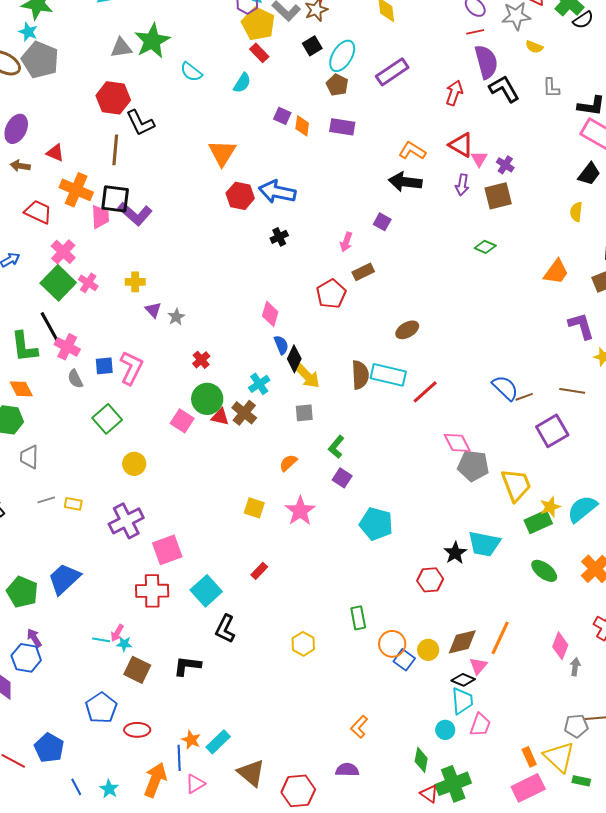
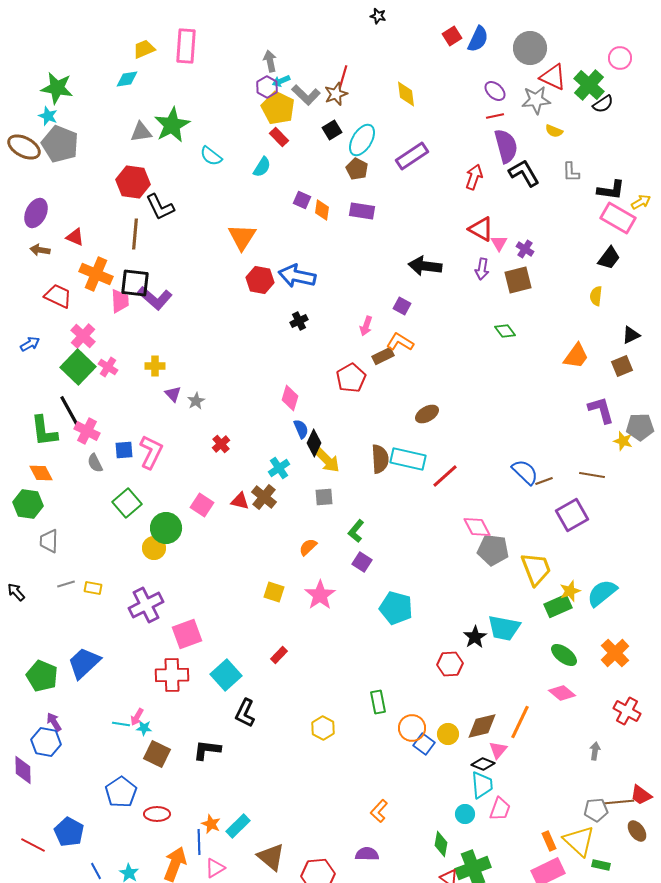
orange L-shape: (412, 151) -> (400, 342), moved
green diamond: (485, 247) -> (505, 331), turned 30
green circle: (207, 399) -> (166, 528), moved
pink diamond: (560, 646) -> (562, 693), moved, turned -72

